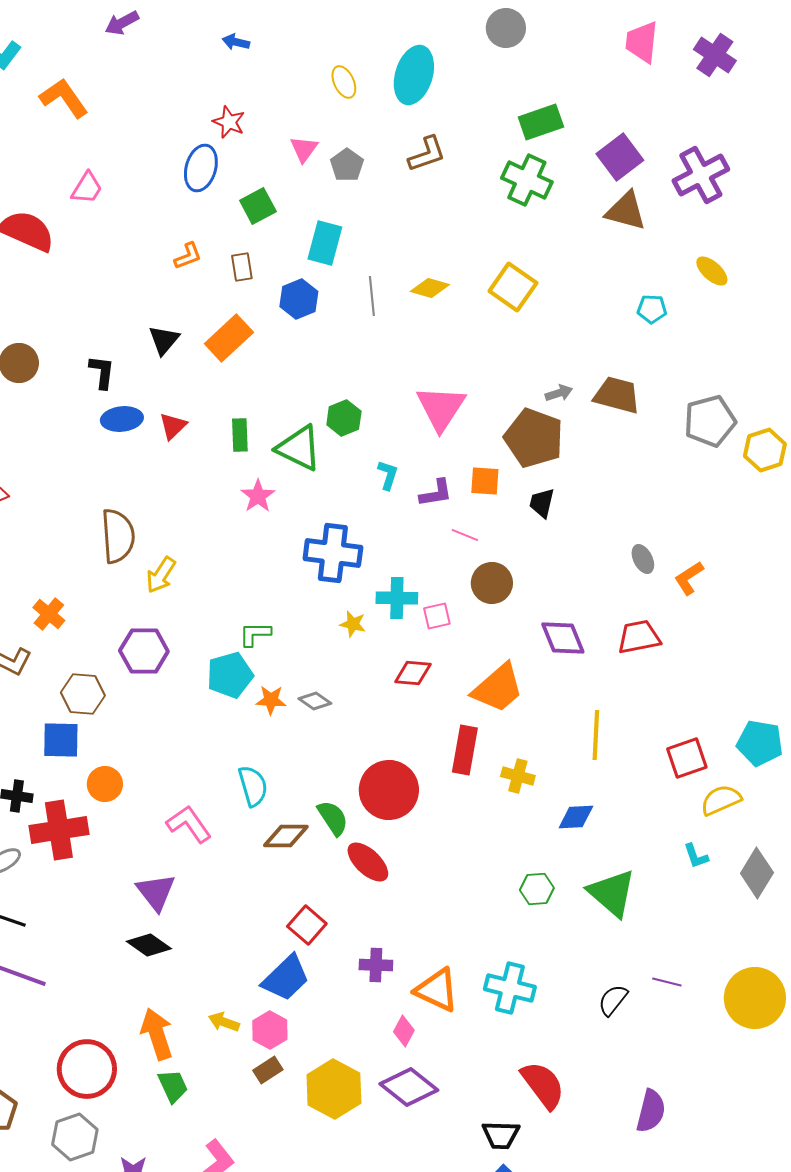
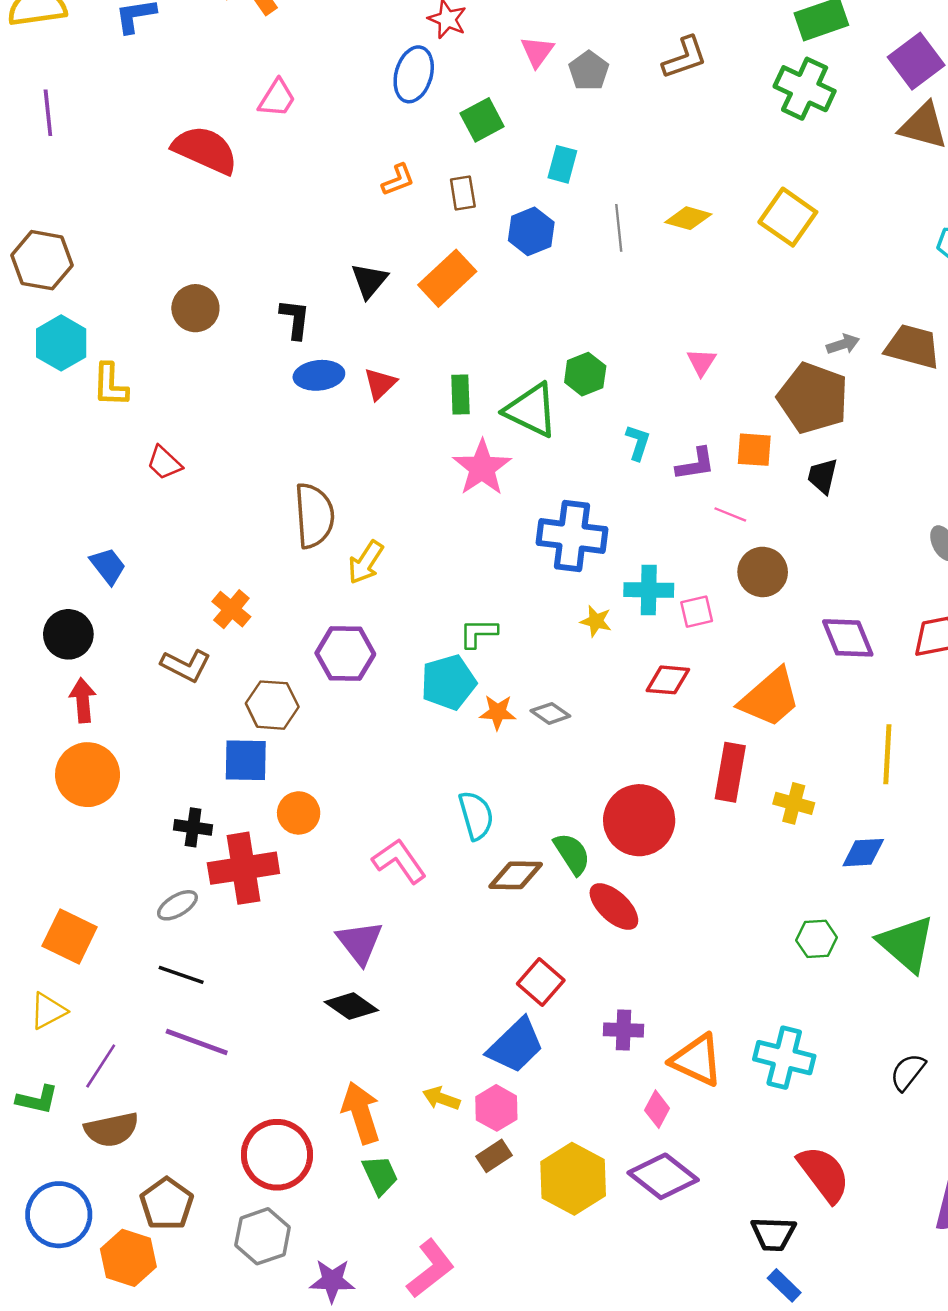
cyan rectangle: (325, 243) -> (562, 164), size x0.7
pink triangle: (441, 408) -> (701, 362), size x0.5
pink star: (258, 496) -> (482, 468), size x1.4

